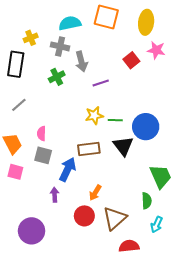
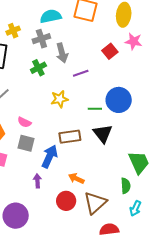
gray cross: (60, 46) -> (41, 39), turned -30
yellow star: (94, 115) -> (60, 99), moved
blue circle: (146, 127) -> (119, 100), moved
pink semicircle: (41, 134) -> (24, 122), turned -64
orange arrow: (95, 193) -> (76, 178), turned 84

